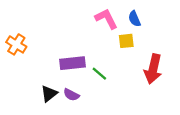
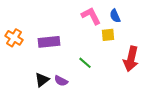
purple rectangle: (72, 63) -> (49, 42), moved

